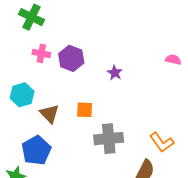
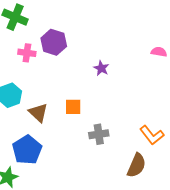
purple hexagon: (71, 58) -> (54, 42), moved
gray cross: (109, 139) -> (99, 134), size x0.7

